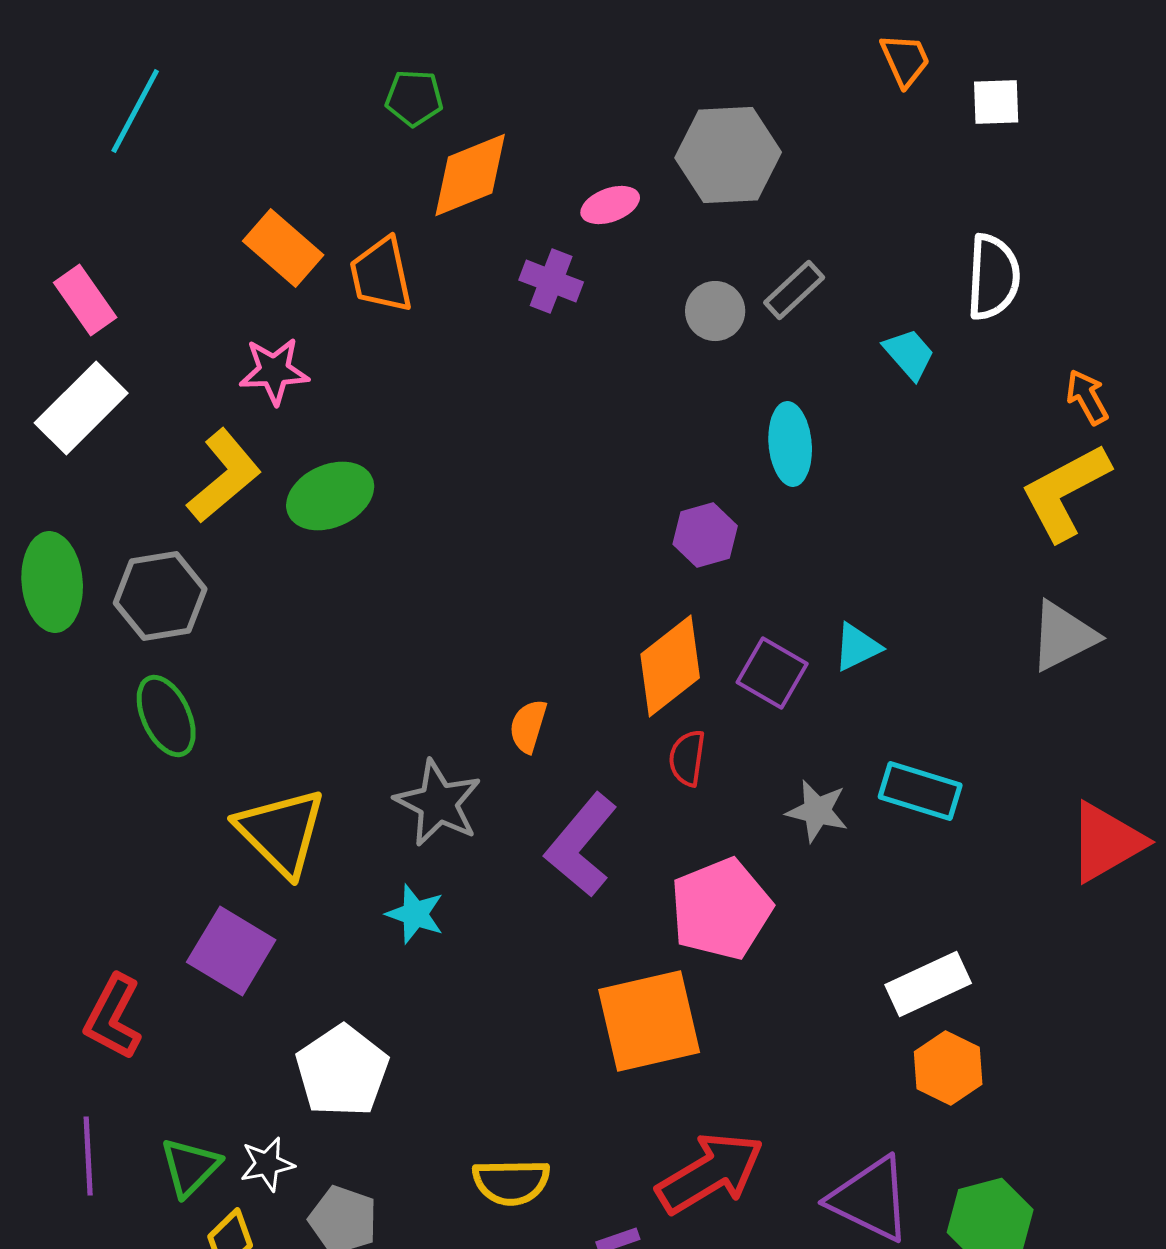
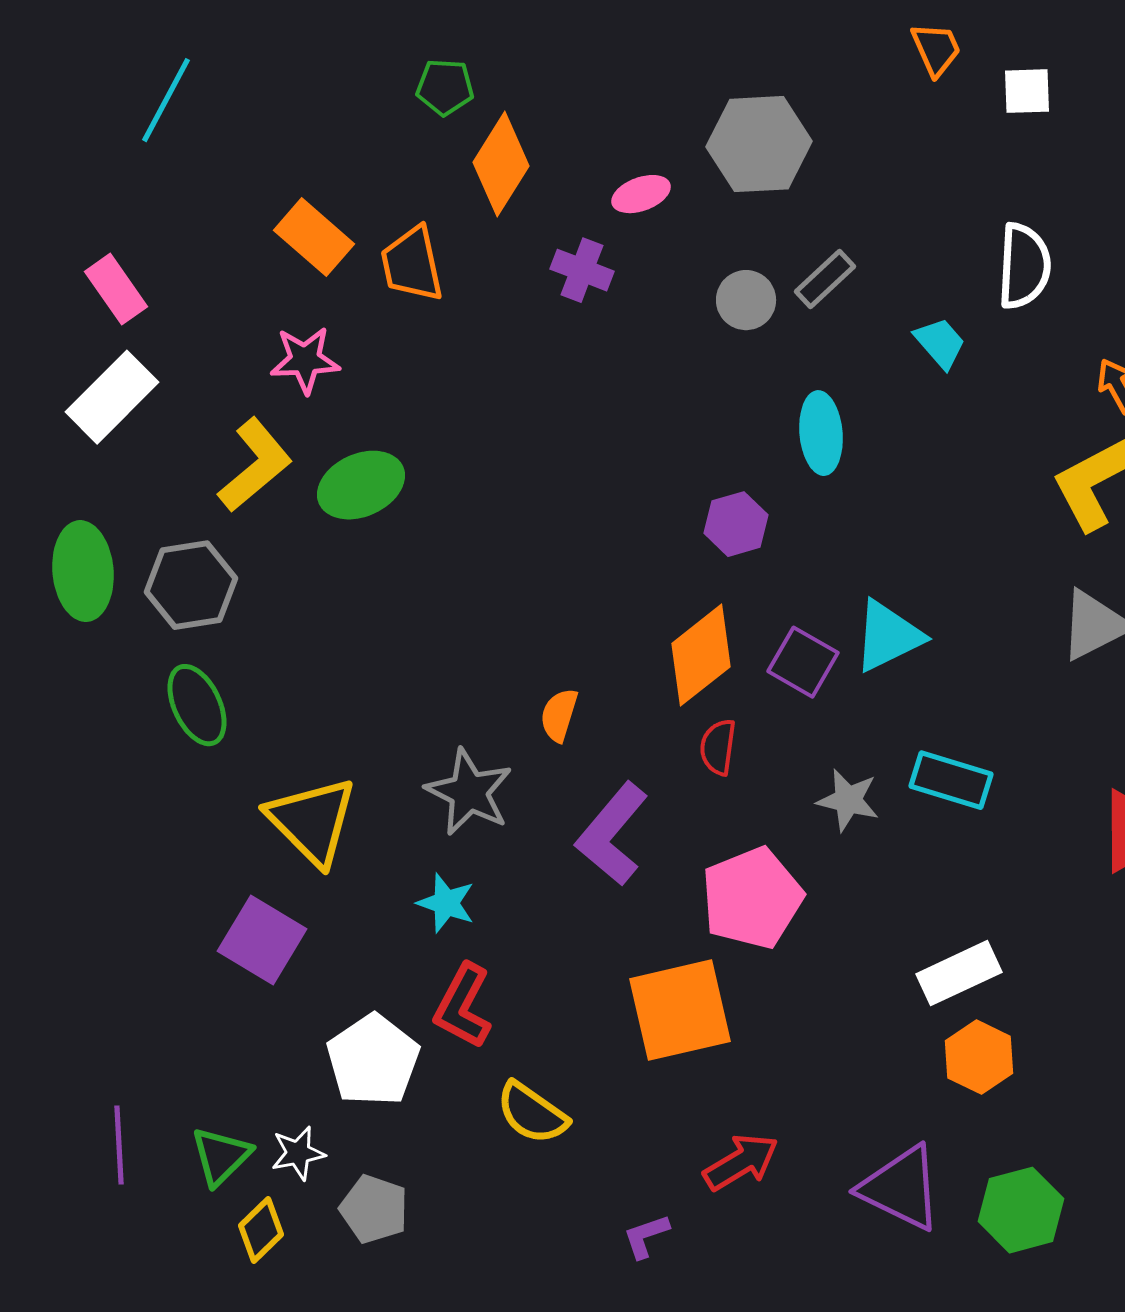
orange diamond: (470, 175) -> (501, 164), turned -36
cyan triangle: (857, 647) -> (888, 636), size x1.5
red L-shape: (113, 1017) -> (463, 1006), moved
red arrow: (710, 1173) -> (741, 1162), size x0.7
yellow semicircle: (511, 1182) -> (532, 1113), moved, turned 36

